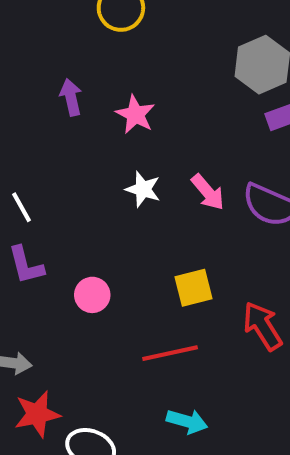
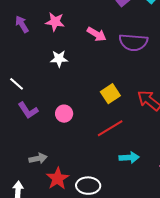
white star: (143, 189) -> (59, 59), moved
pink arrow: (208, 192) -> (97, 34), moved

